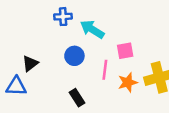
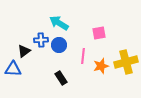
blue cross: (63, 17) -> (41, 40), moved
cyan arrow: (92, 29) -> (59, 23), moved
pink square: (125, 51) -> (99, 33), moved

